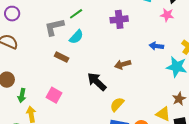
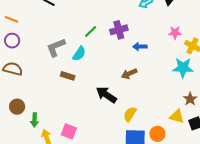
green line: (76, 14) -> (91, 31), moved
pink star: (167, 15) -> (175, 33), moved
blue arrow: (156, 46) -> (140, 47), moved
pink square: (54, 95) -> (69, 131), moved

